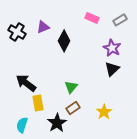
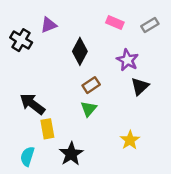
purple triangle: (43, 27) -> (49, 25), moved
purple star: (112, 48) -> (127, 60), moved
brown rectangle: (73, 108) -> (91, 85), moved

